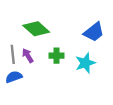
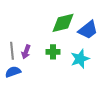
green diamond: (36, 29) -> (63, 23), moved, turned -55
purple arrow: (28, 56) -> (26, 52), turned -128

